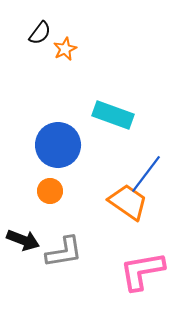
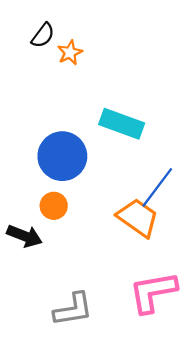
black arrow: (23, 240) -> (25, 236), moved
gray L-shape: (64, 252) -> (73, 309), moved

